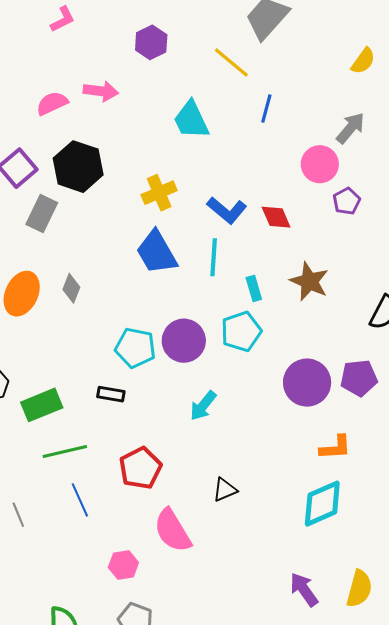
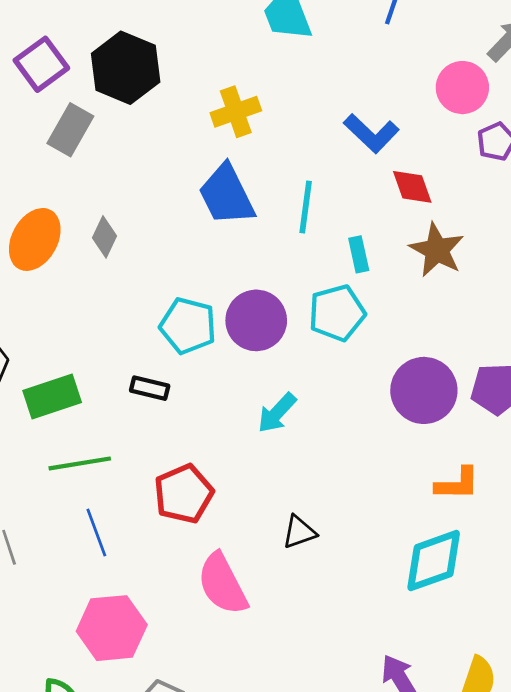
blue L-shape: (227, 210) -> (371, 133), moved
red diamond: (276, 217) -> (412, 187), moved
pink hexagon: (123, 565) -> (112, 628), moved, size x1.6

